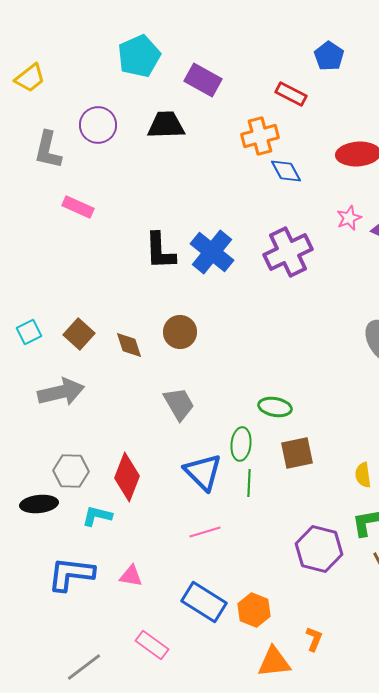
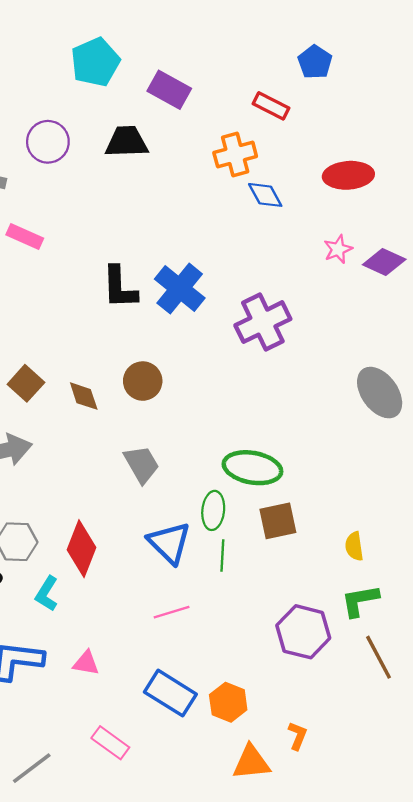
purple cross: (288, 252) -> (263, 322), moved
green ellipse: (275, 407) -> (252, 468), size x1.5
cyan L-shape: (97, 516) -> (47, 594), turned -72

